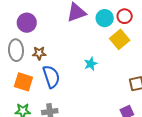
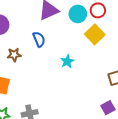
blue semicircle: (51, 77) -> (39, 39), moved, size x0.7

